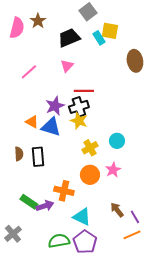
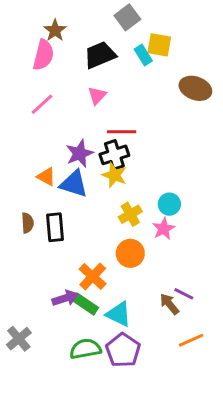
pink semicircle: (17, 28) -> (43, 55), moved
brown ellipse: (135, 61) -> (195, 88), turned -60
pink star: (113, 170) -> (164, 229), moved
orange cross: (64, 191) -> (93, 276), turned 30
green rectangle: (29, 202) -> (85, 304), moved
purple line: (135, 217) -> (184, 294), moved, turned -32

